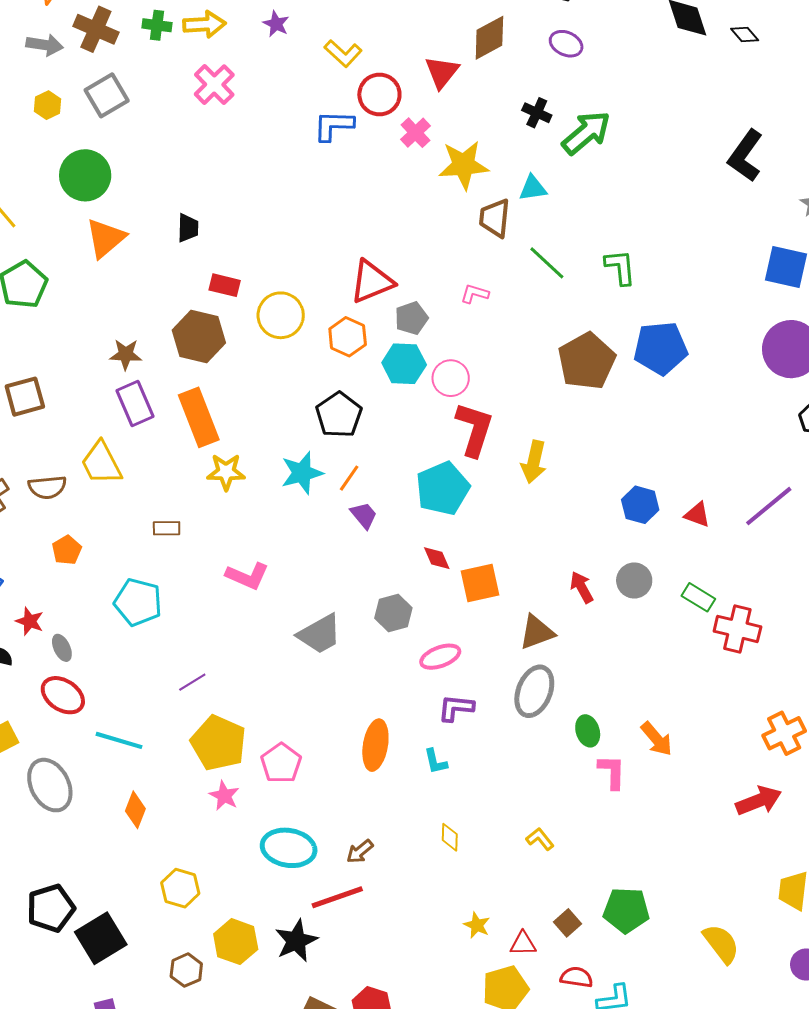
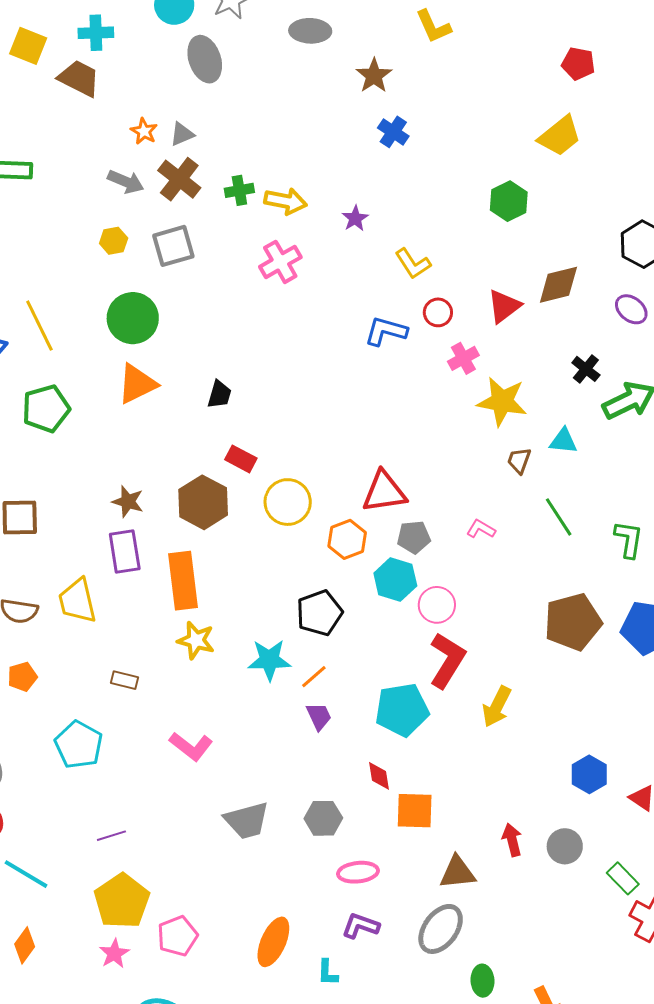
green cross: (157, 25) -> (239, 190), turned -32
red circle: (379, 94) -> (438, 312), size x0.7
brown trapezoid: (495, 218) -> (519, 461), size x0.7

